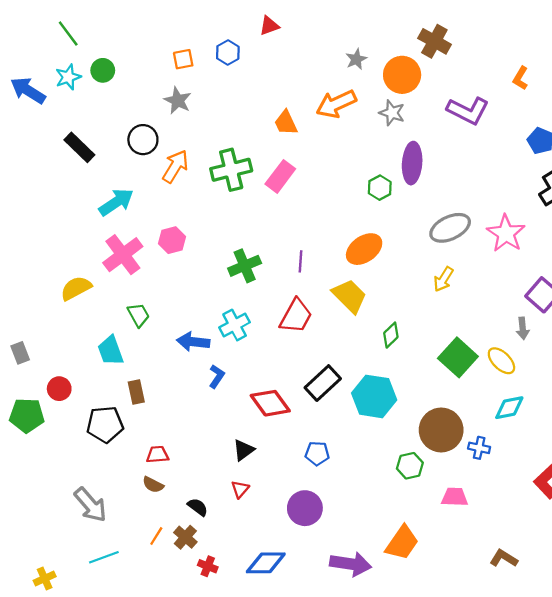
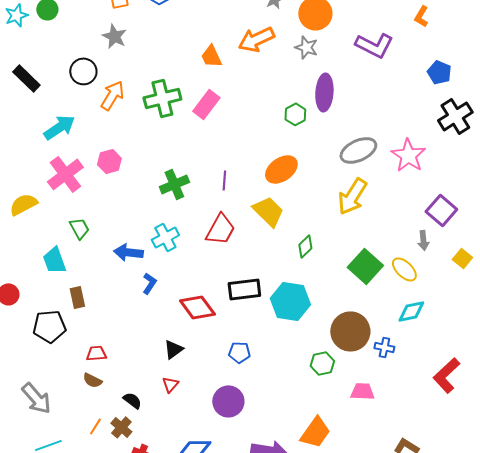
yellow arrow: (443, 279) -> (352, 196), size x1.6
black rectangle: (323, 383) -> (244, 289), turned 36

